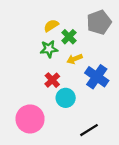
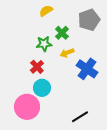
yellow semicircle: (51, 26) -> (46, 11), moved
red cross: (52, 80) -> (37, 67), moved
cyan circle: (66, 98) -> (42, 88), moved

